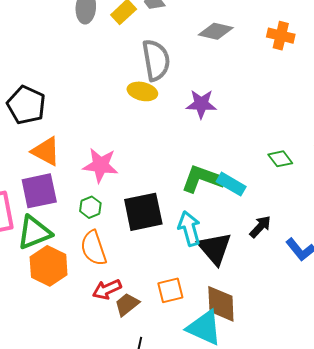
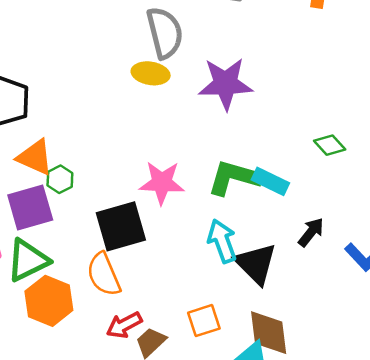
purple star: (201, 104) -> (226, 84), size x1.4
pink star: (100, 165) -> (162, 183), moved
green hexagon: (90, 207) -> (60, 179), moved
black square: (143, 212) -> (121, 226), moved

